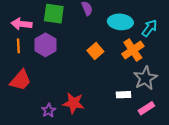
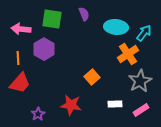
orange line: (18, 46) -> (18, 58), moved
orange square: (95, 51) -> (92, 77), moved
white rectangle: (123, 95) -> (115, 104), moved
purple star: (49, 110) -> (38, 114), moved

